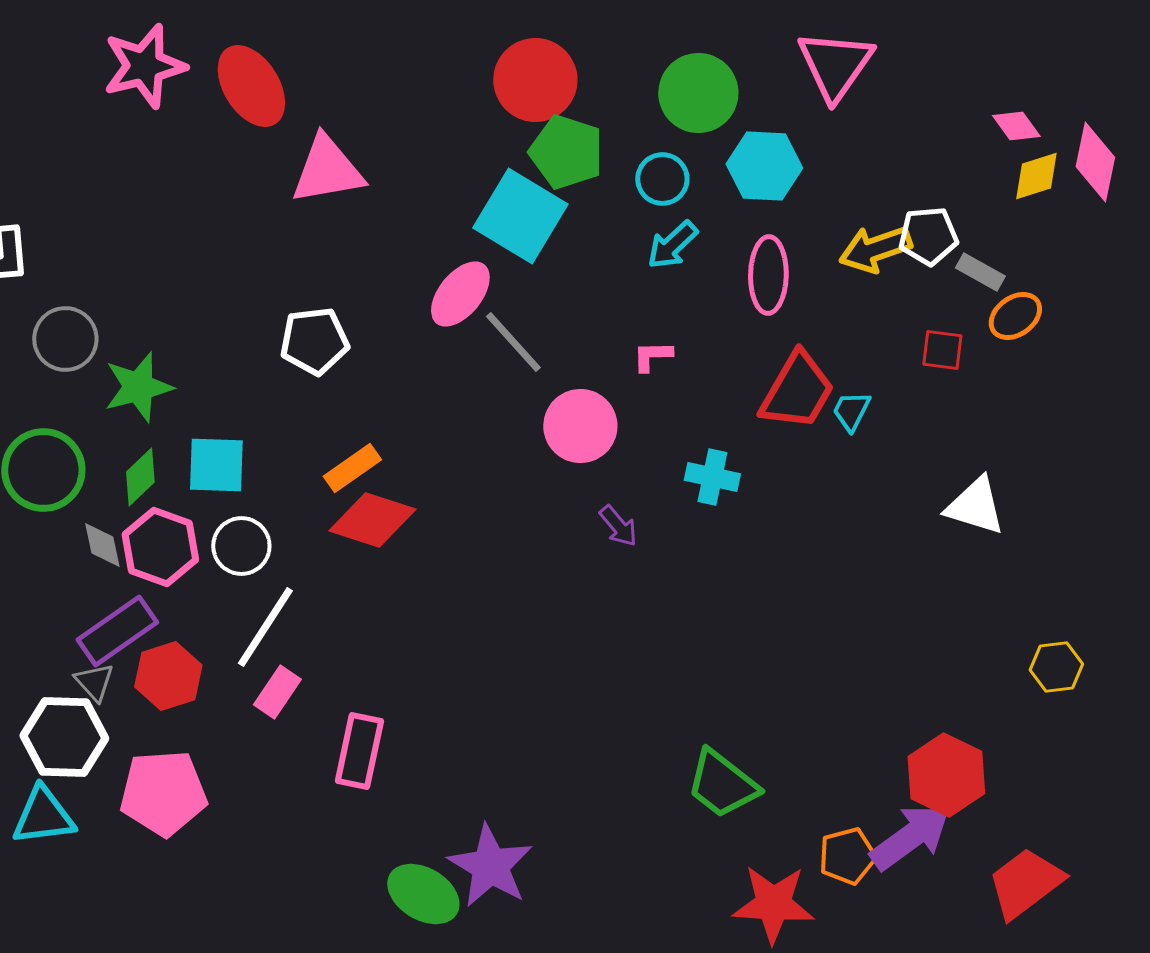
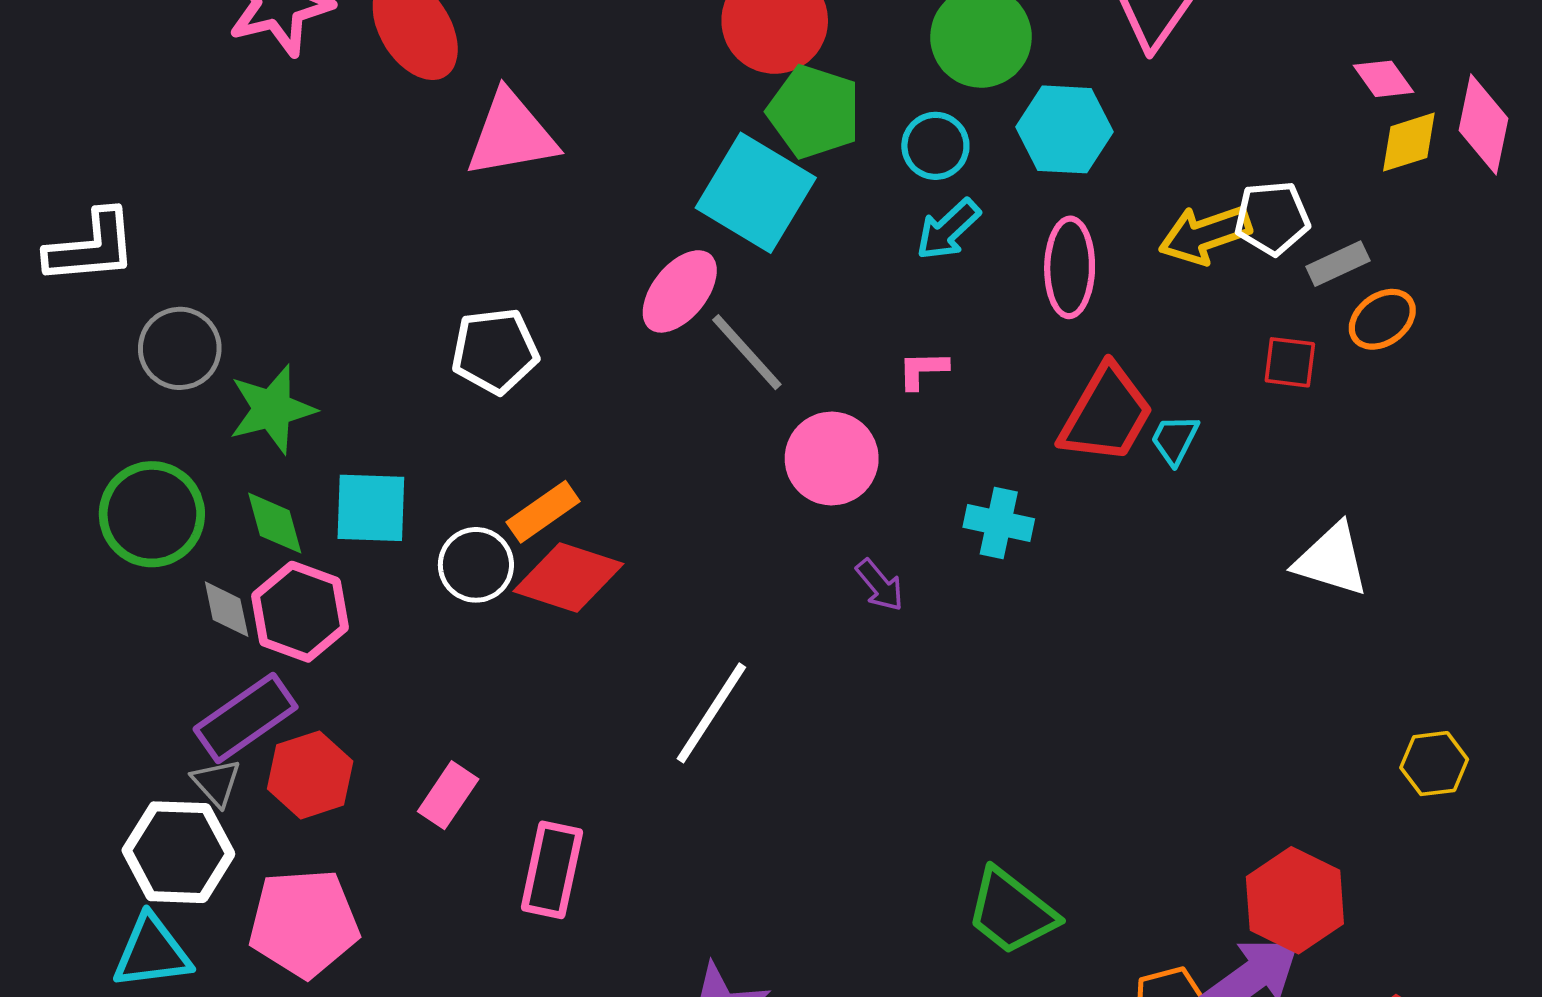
gray rectangle: (980, 272) -> (1338, 264), turned -54
green diamond: (140, 477) -> (275, 523), turned -62
white circle: (241, 546) -> (476, 565), moved
white line: (265, 627) -> (711, 713), moved

